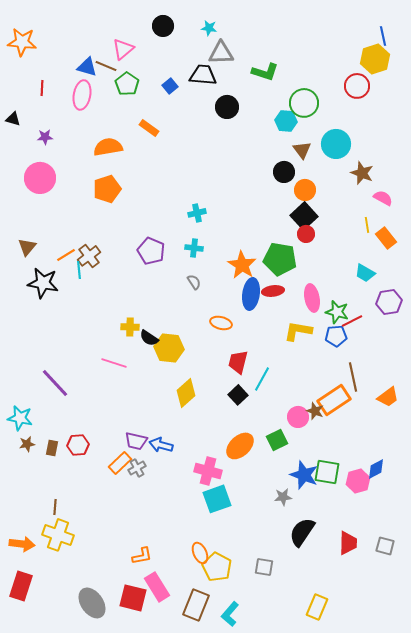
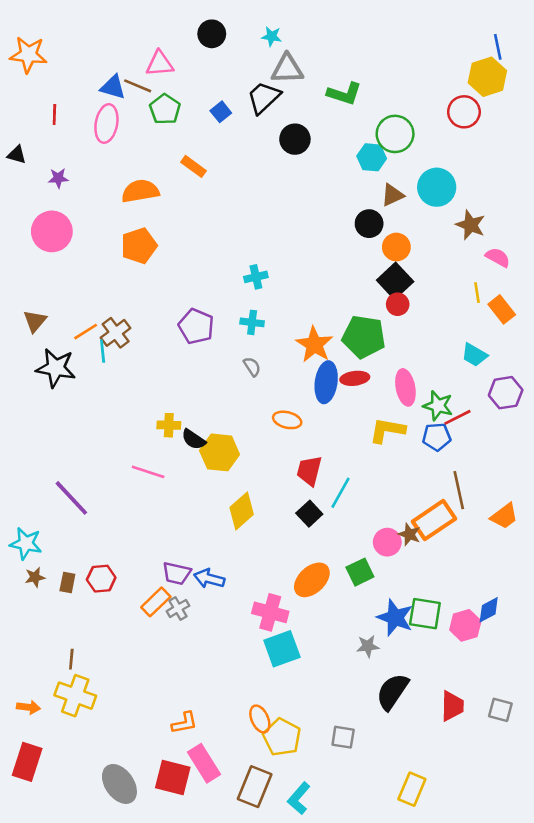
pink triangle: (123, 49) -> (160, 64), turned 35
black trapezoid: (203, 75) -> (264, 98), turned -48
brown triangle: (302, 150) -> (392, 195), turned 42
orange arrow: (22, 544) -> (28, 707), size x0.7

